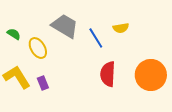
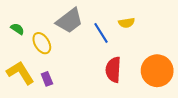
gray trapezoid: (65, 26) -> (69, 21), turned 112

